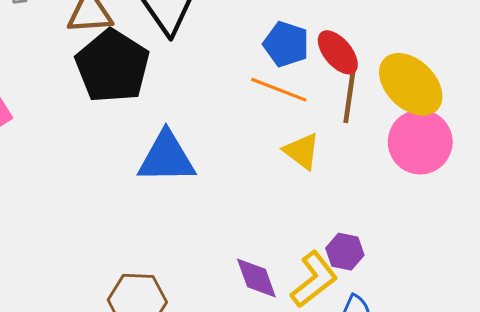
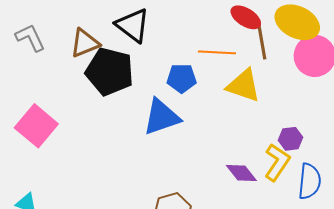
blue pentagon: (286, 44) -> (182, 78), moved
yellow triangle: (302, 151) -> (244, 86), size x1.4

